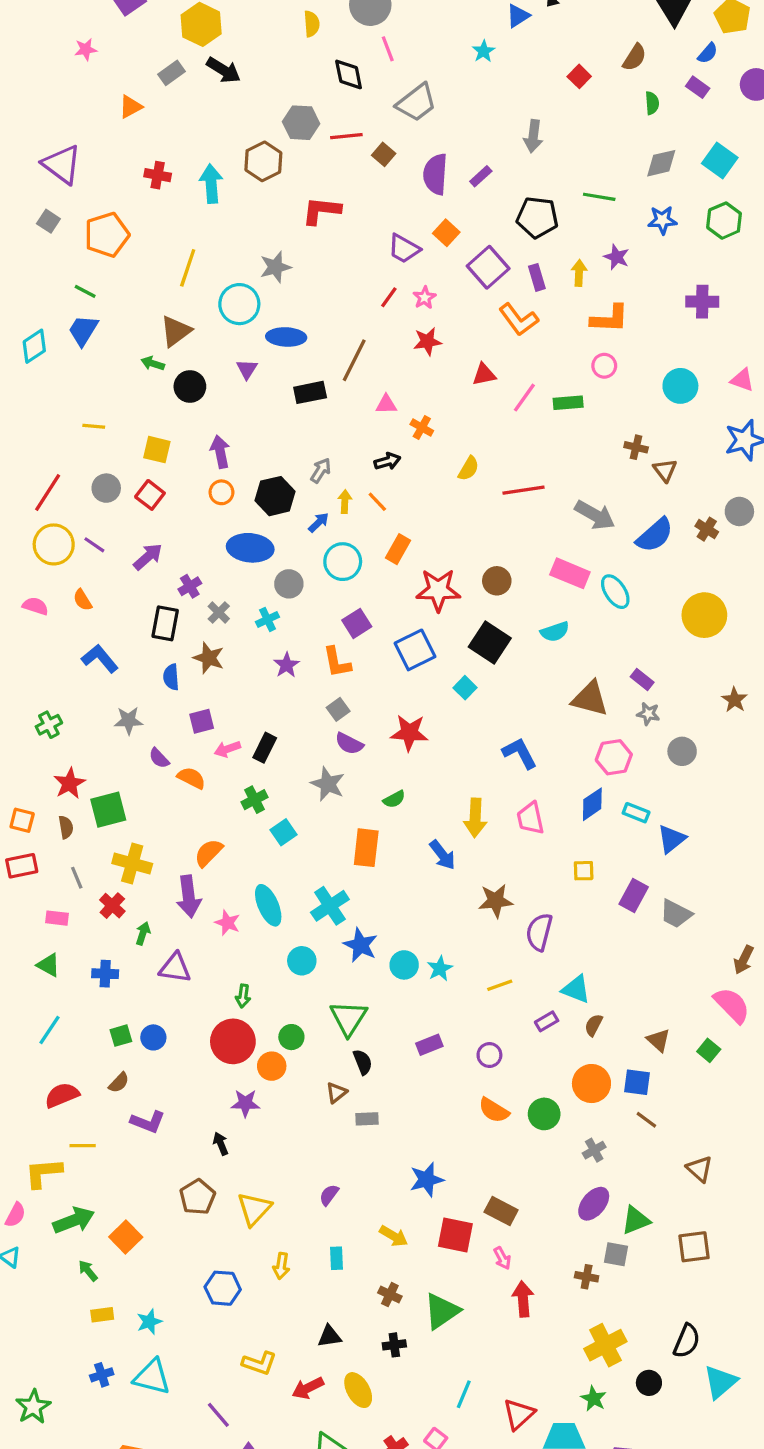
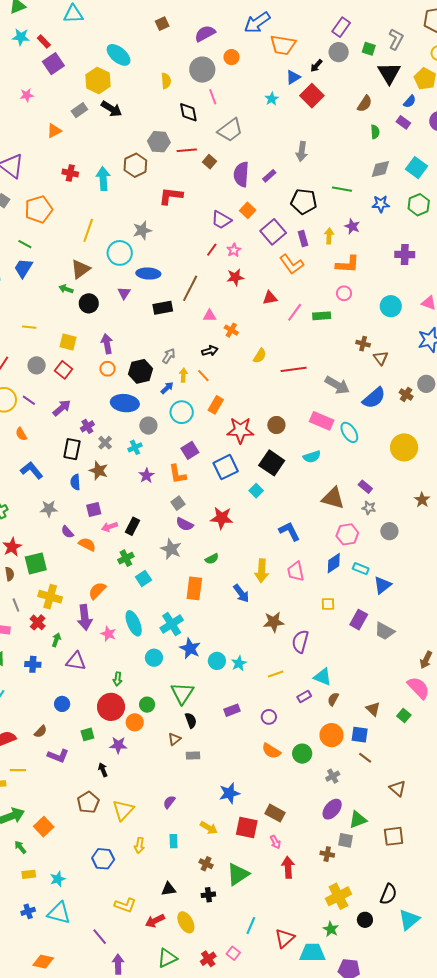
red square: (579, 76) -> (312, 96), moved, size x1.6
green square: (121, 1036) -> (87, 734), moved

